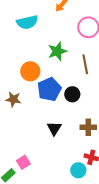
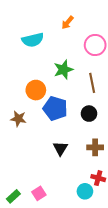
blue pentagon: (49, 89) -> (55, 108), turned -30
black circle: (72, 94) -> (89, 114), moved
pink square: (23, 162) -> (39, 193), moved

